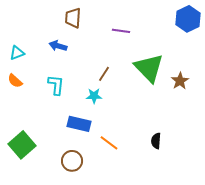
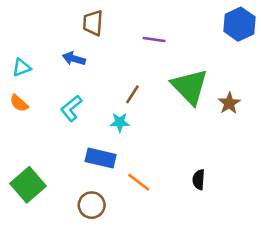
cyan L-shape: (56, 85) -> (71, 108), turned -135

